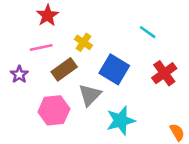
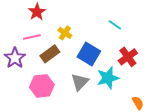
purple star: (19, 74) -> (15, 58), size x1.5
gray triangle: (90, 95) -> (80, 82), moved
cyan star: (121, 121) -> (108, 78), moved

